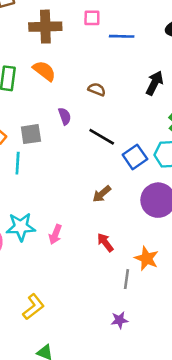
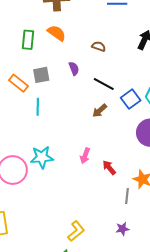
gray square: (31, 134) -> (41, 75), moved
brown arrow: (102, 194) -> (100, 111), moved
pink arrow: (55, 234) -> (85, 156), moved
yellow L-shape: (33, 307) -> (76, 231), moved

